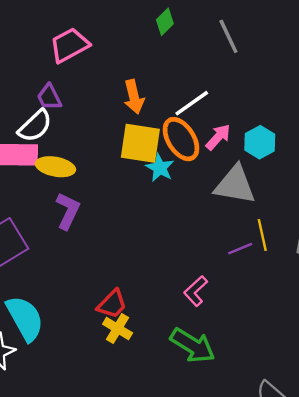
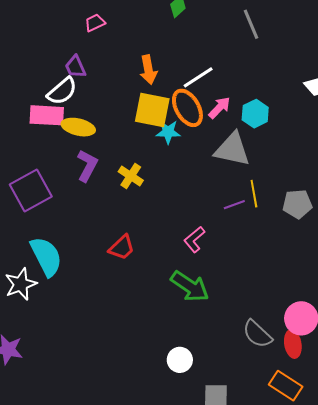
gray line: (228, 36) -> (251, 24), moved
pink trapezoid: (69, 45) -> (95, 23), size x0.6
cyan star: (160, 168) -> (168, 132), turned -30
yellow cross: (118, 329) -> (131, 176), moved

